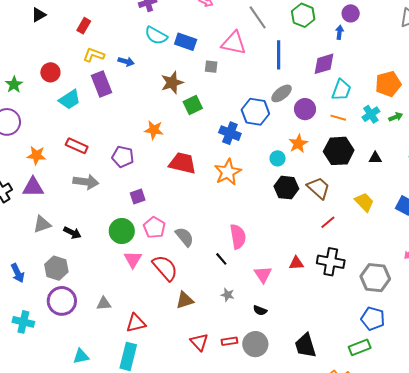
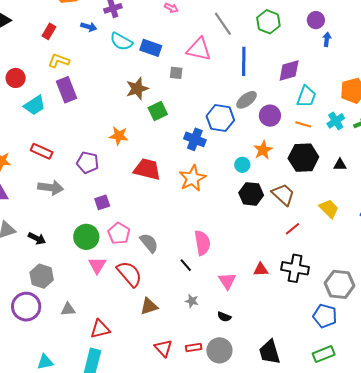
blue arrow: (339, 32) -> (327, 39), moved
blue arrow: (126, 61) -> (89, 27), moved
gray hexagon: (56, 268) -> (42, 276), moved
blue pentagon: (373, 319) -> (325, 316), moved

